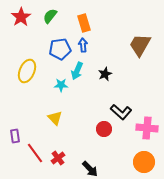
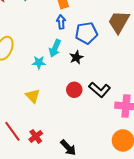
blue pentagon: (60, 49) -> (86, 33), moved
black star: (105, 74) -> (76, 57), moved
red circle: (104, 129) -> (74, 90), moved

